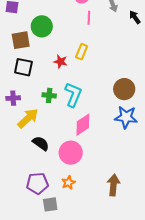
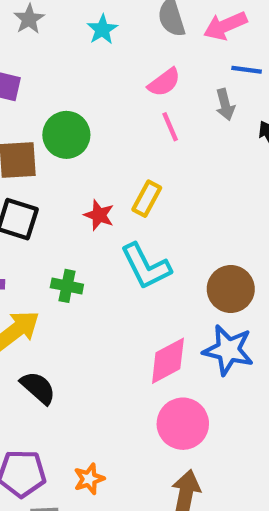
pink line: (89, 18) -> (170, 127), turned -32
cyan L-shape: (73, 95) -> (146, 266), moved, turned 125
pink diamond: (83, 125) -> (168, 361), moved
pink circle: (71, 153) -> (183, 424), moved

